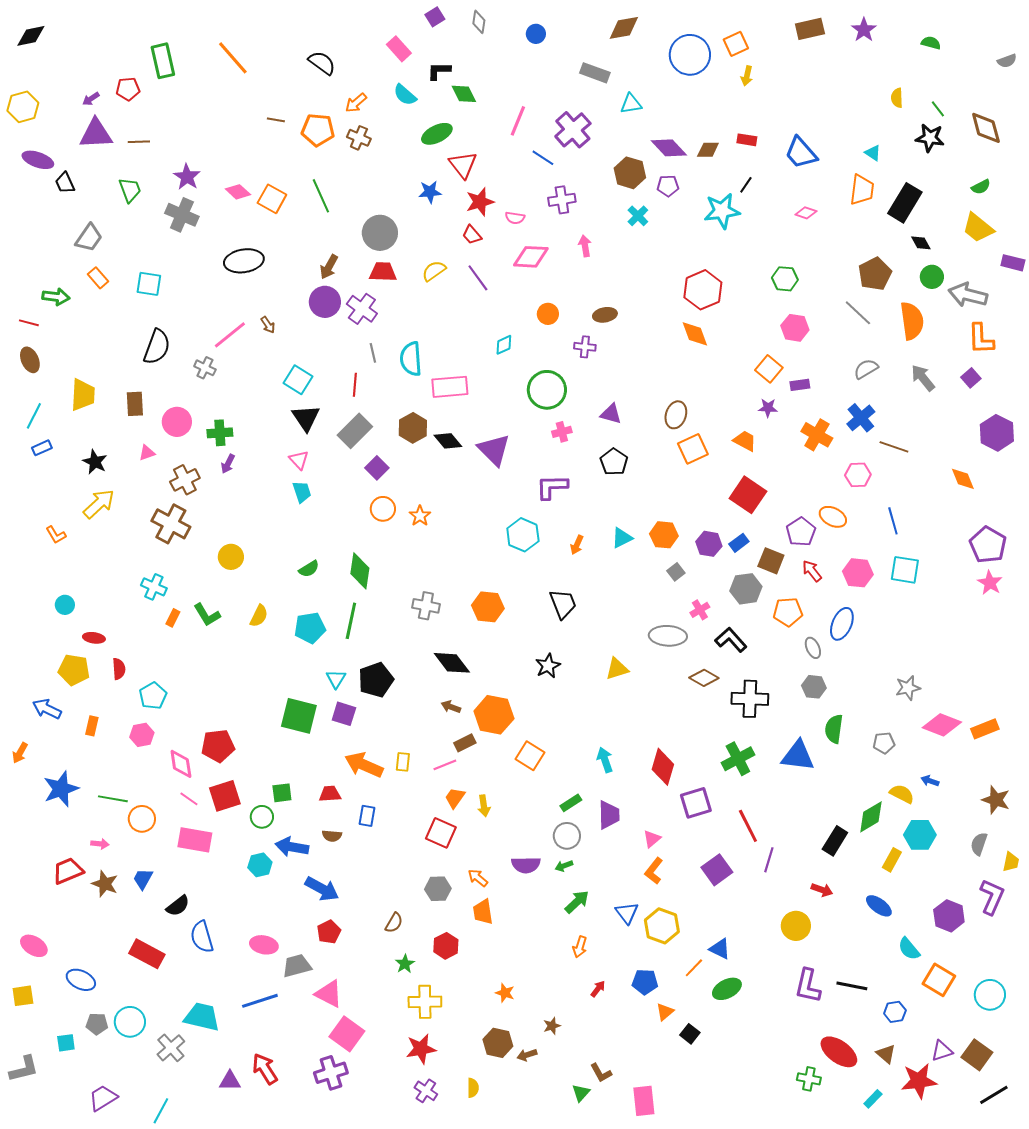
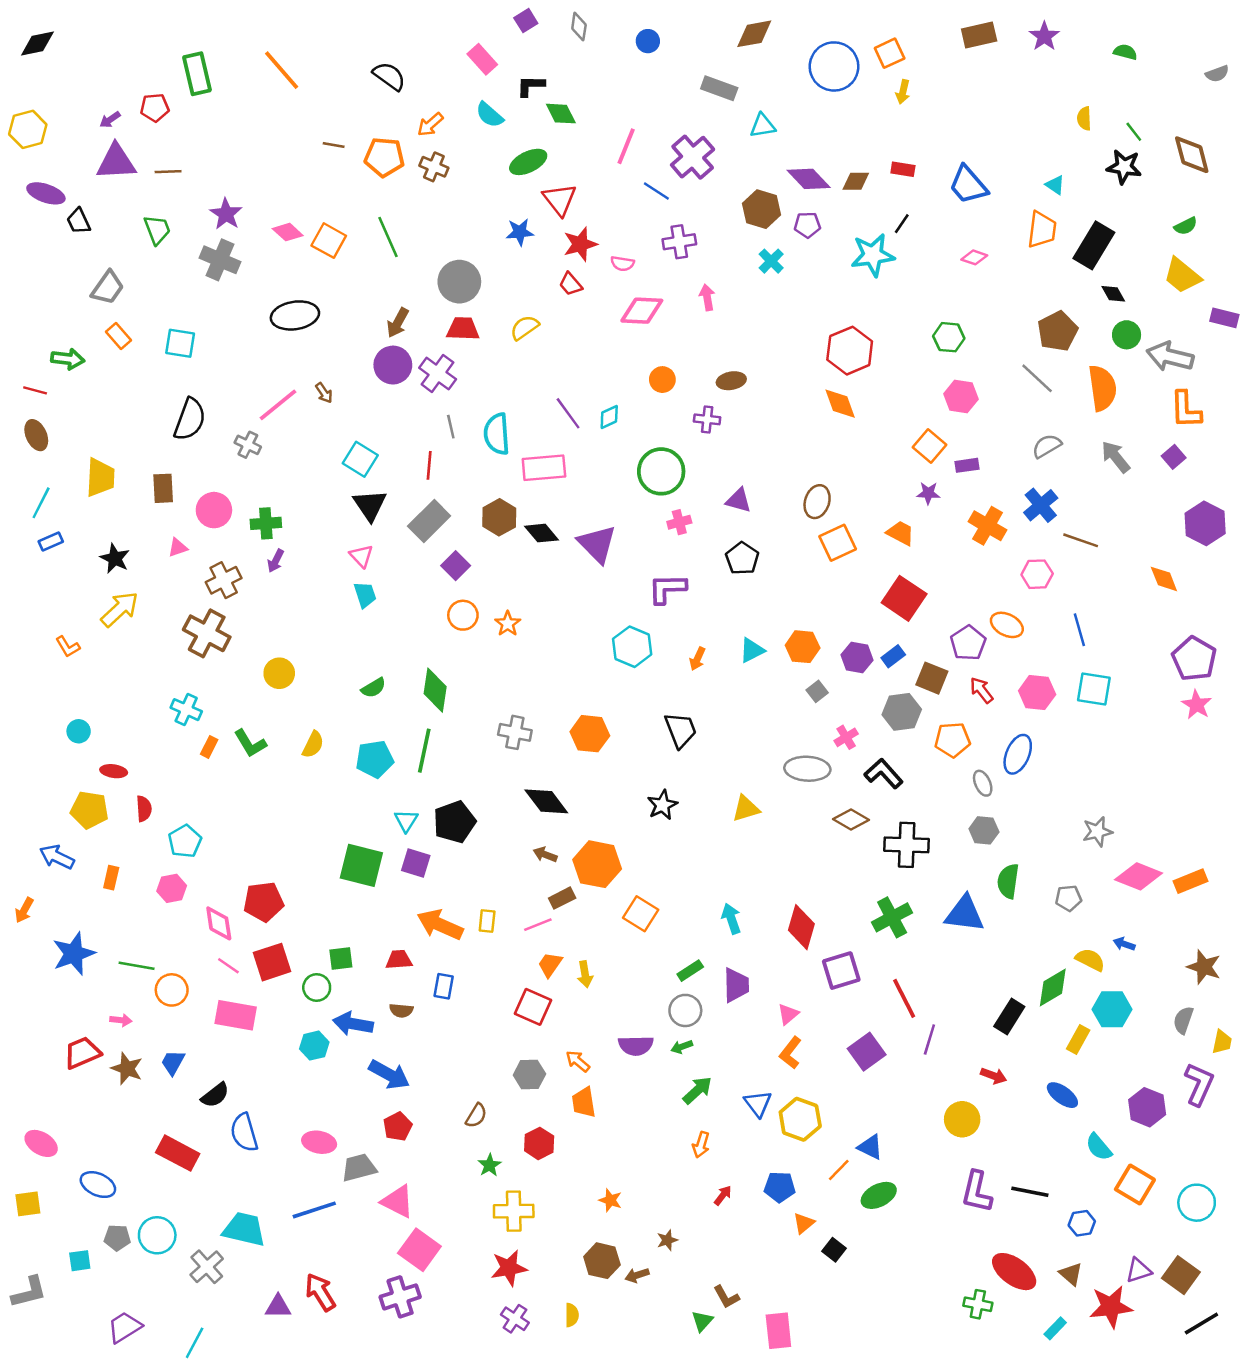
purple line: (478, 278) -> (568, 413), moved

